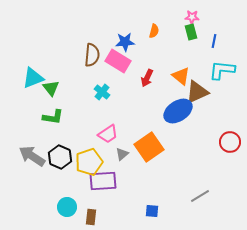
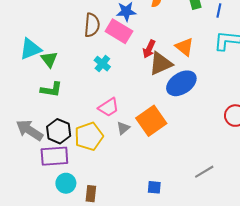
brown triangle: (197, 92) -> (161, 64), moved
purple rectangle: (103, 181) -> (54, 156), moved

